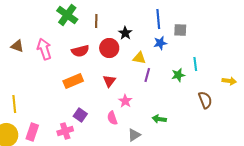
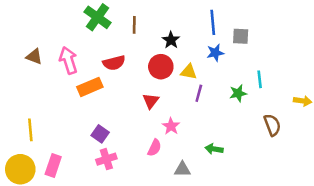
red circle: (109, 48) -> (161, 67), moved
orange rectangle: (73, 81) -> (90, 87), moved
purple square: (80, 115) -> (100, 134), moved
pink semicircle: (112, 118) -> (154, 148), turned -136
pink cross: (65, 131) -> (106, 159), moved
gray triangle: (134, 135) -> (182, 169), turned 32

